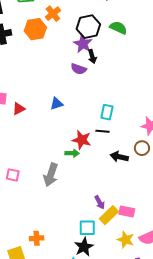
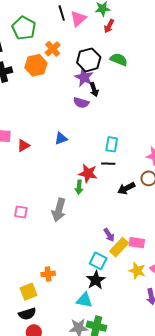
green arrow: (72, 153) -> (79, 187), turned 96
black arrow: (119, 157) -> (126, 188), turned -36
cyan square: (87, 228) -> (98, 261), turned 30

